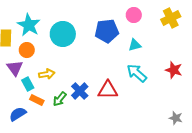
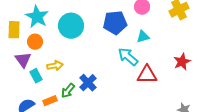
red star: (174, 70) -> (182, 62), turned 30
cyan arrow: (137, 73) -> (128, 57), moved
red triangle: (108, 90) -> (147, 75), moved
orange rectangle: (37, 100) -> (50, 101), moved, turned -48

